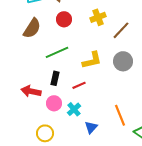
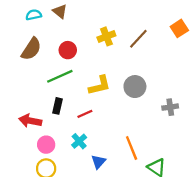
red circle: (64, 19) -> (68, 50), moved
brown line: (121, 30) -> (138, 39), moved
pink circle: (54, 103) -> (46, 145), moved

